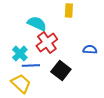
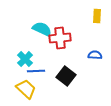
yellow rectangle: (69, 11) -> (97, 16), moved
red cross: (47, 43) -> (60, 38), moved, turned 30

